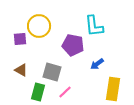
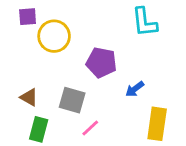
cyan L-shape: (94, 26) -> (144, 22), moved
purple square: (20, 39) -> (28, 17), moved
green rectangle: (38, 92) -> (39, 129), moved

